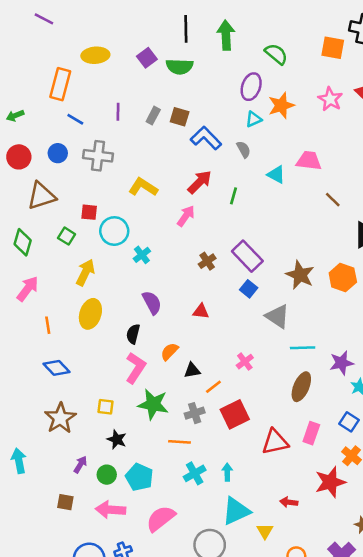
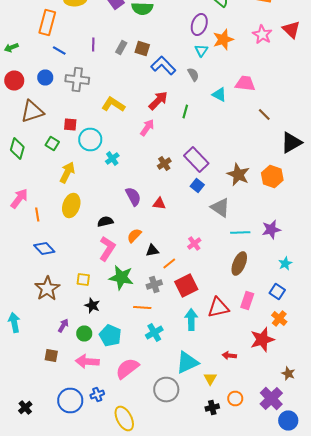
cyan triangle: (254, 119) -> (201, 50), turned -32
pink arrow: (28, 289) -> (19, 198), moved
purple semicircle: (152, 303) -> (133, 196), moved
black semicircle: (133, 334) -> (105, 222), turned 63
purple star: (342, 363) -> (271, 230), moved
cyan arrow: (227, 472) -> (191, 320), moved, size x1.5

